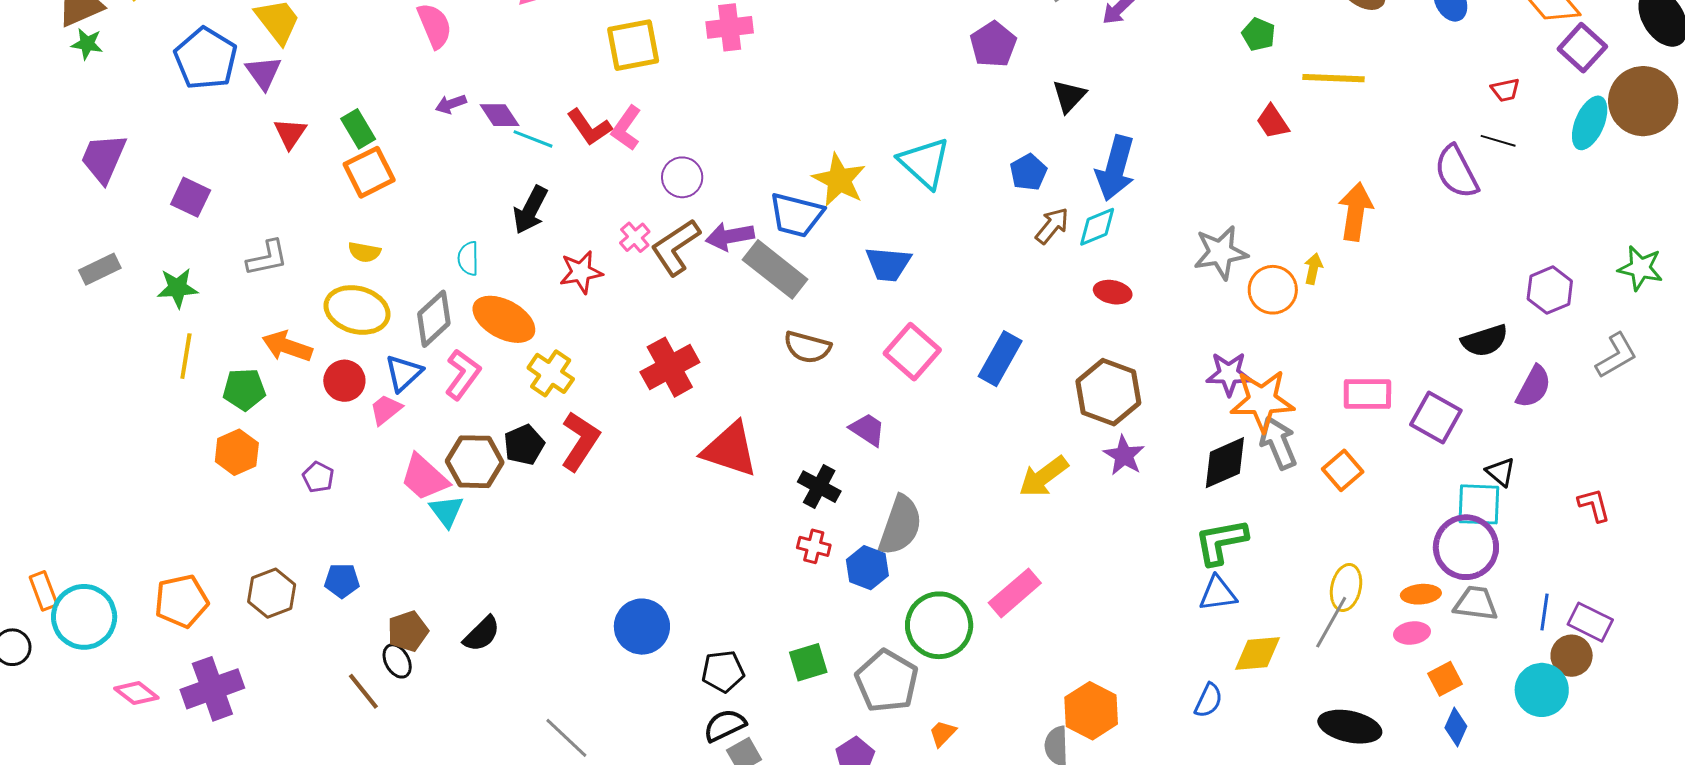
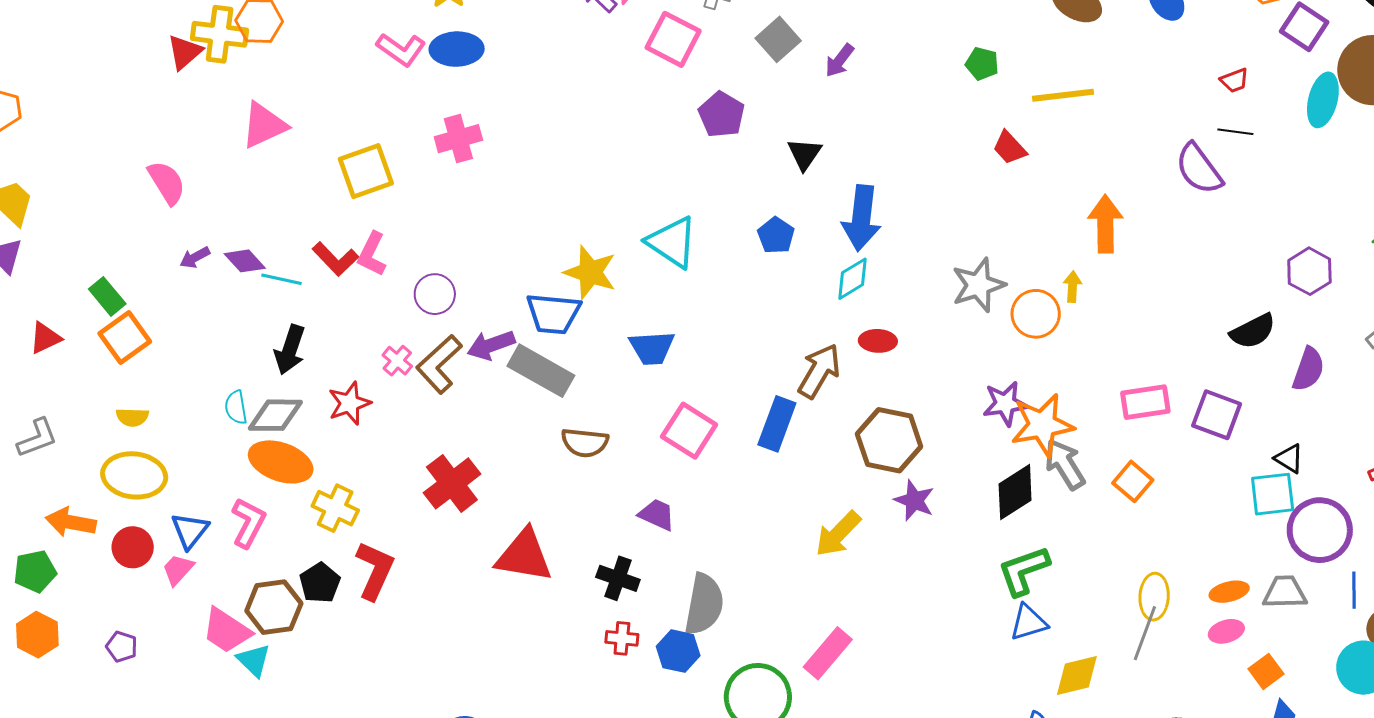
red triangle: (290, 133) -> (45, 338), moved, turned 39
brown arrow: (1052, 226) -> (819, 371), moved, size x1.4
gray diamond: (434, 319) -> (275, 415), moved, turned 52
purple circle: (1466, 547) -> (1320, 530), moved

